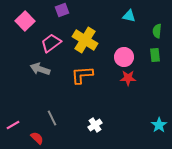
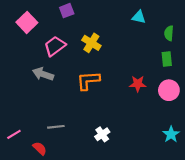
yellow cross: (85, 40) -> (91, 43), size x0.7
pink circle: (124, 57) -> (169, 90), moved
gray line: (52, 118) -> (56, 127), turned -70

